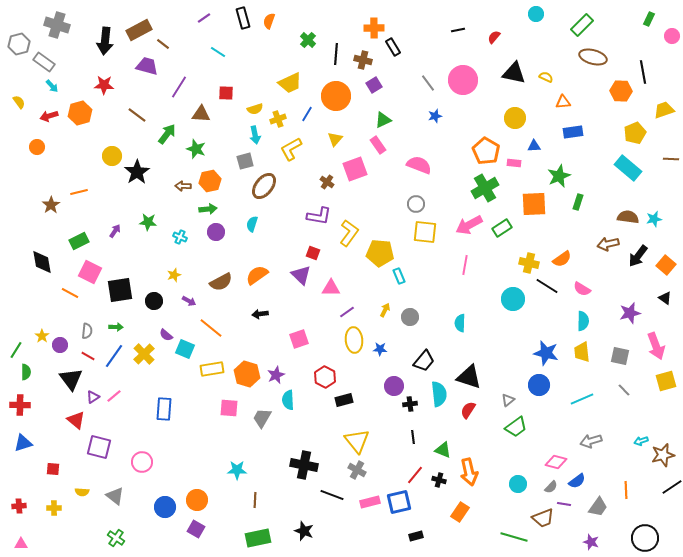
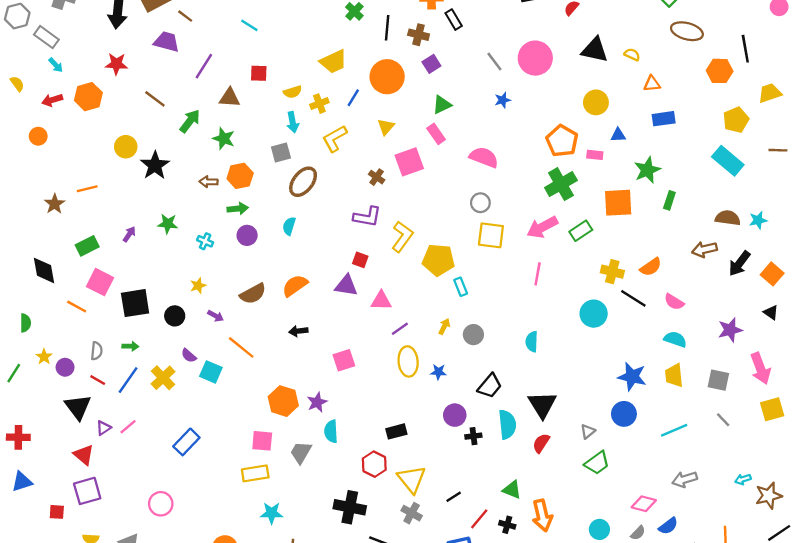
purple triangle: (301, 275) -> (346, 286), turned -35
cyan semicircle: (583, 321) -> (675, 339), turned -72
yellow rectangle: (212, 369) -> (255, 473), moved
green semicircle: (26, 372) -> (25, 323), moved
red hexagon: (325, 377) -> (374, 464), moved
black triangle: (469, 377) -> (542, 405), turned 40
blue rectangle: (164, 409) -> (186, 442), turned 40
black line: (413, 437) -> (454, 497), moved, turned 64
purple square: (99, 447) -> (87, 491), moved, turned -30

